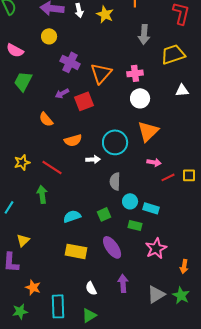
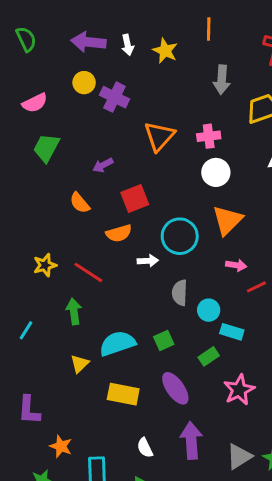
pink semicircle: (15, 50) -> (35, 103), turned -54
purple cross: (70, 62) -> (114, 97), moved
red square: (84, 101) -> (135, 199), moved
cyan circle: (130, 201) -> (209, 310), moved
cyan semicircle: (72, 216) -> (117, 343), size x1.4
green rectangle: (135, 225) -> (209, 356), turned -48
yellow triangle: (23, 240) -> (80, 364), moved
purple arrow: (123, 283) -> (191, 440), size x1.4

